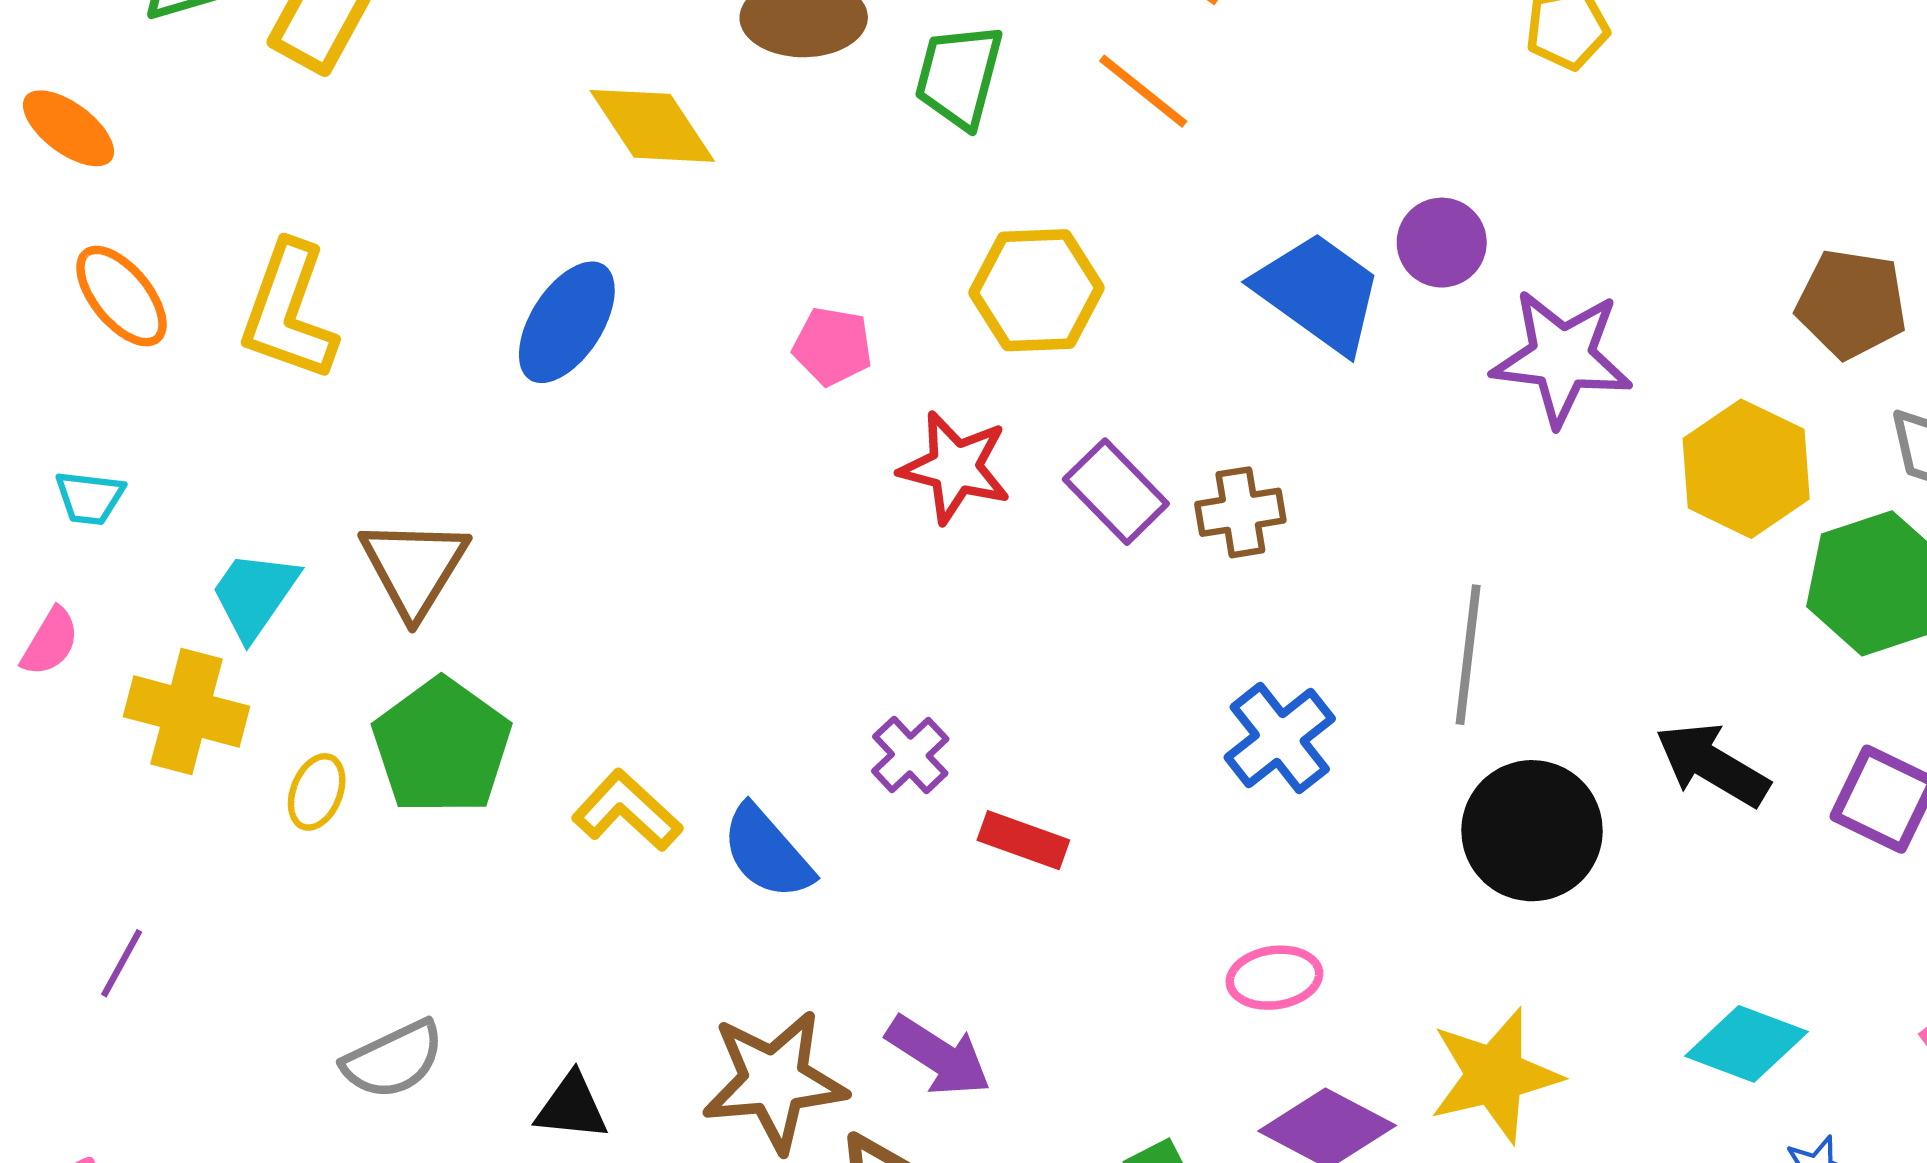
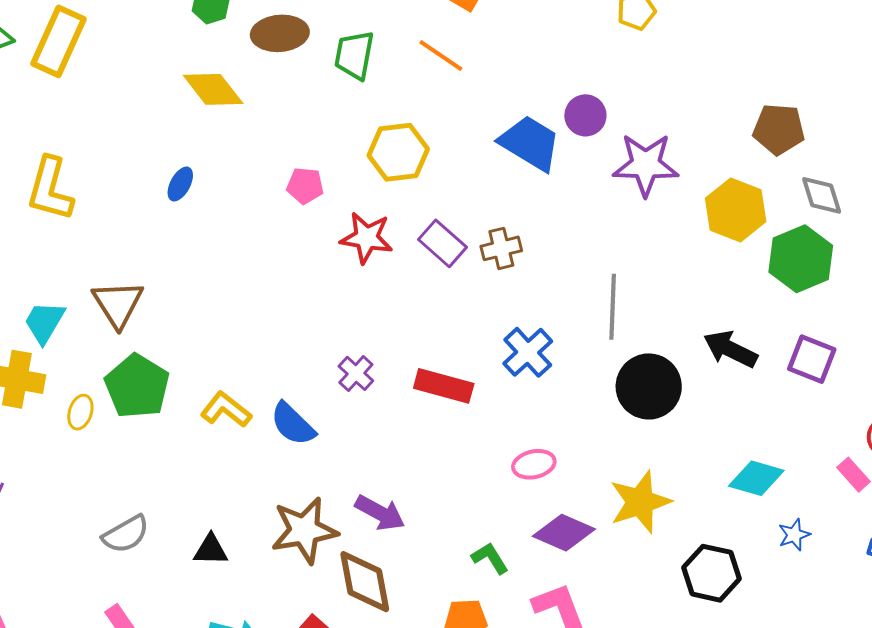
blue ellipse: (567, 322) -> (180, 184), size x0.6
red rectangle: (1023, 840) -> (444, 386), moved, size x1.4

